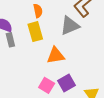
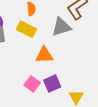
yellow rectangle: (35, 32) -> (27, 29), turned -54

